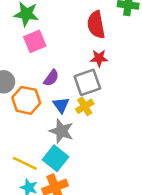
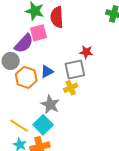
red semicircle: (96, 25) -> (57, 17), moved
purple semicircle: (51, 78) -> (24, 43), moved, size x1.5
blue triangle: (61, 105) -> (47, 72), moved, turned 32

